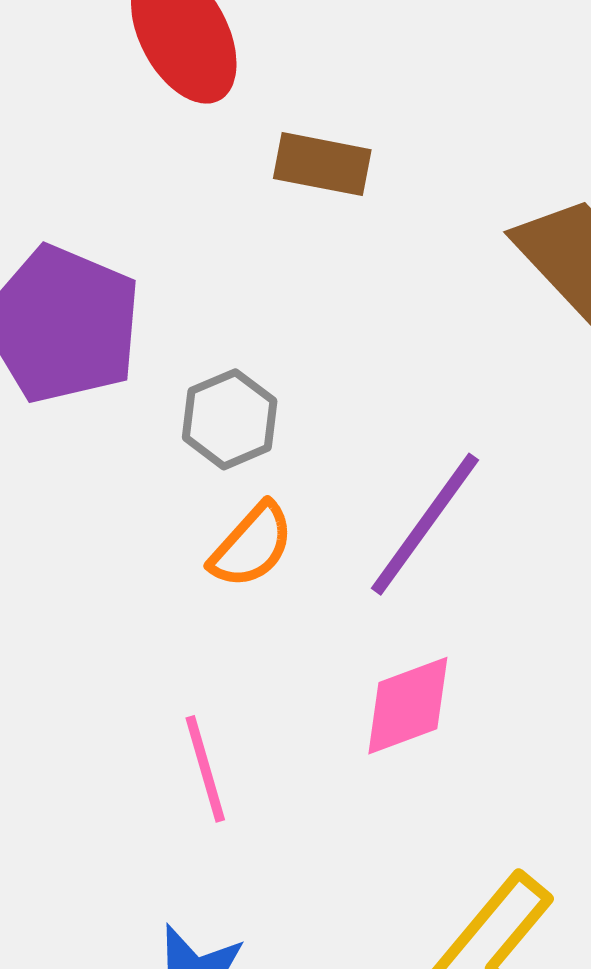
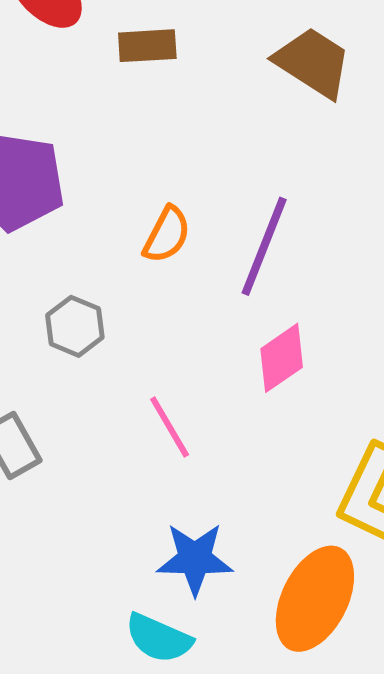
gray hexagon: (230, 419) -> (75, 326), moved
orange semicircle: (252, 545) -> (167, 235), moved

